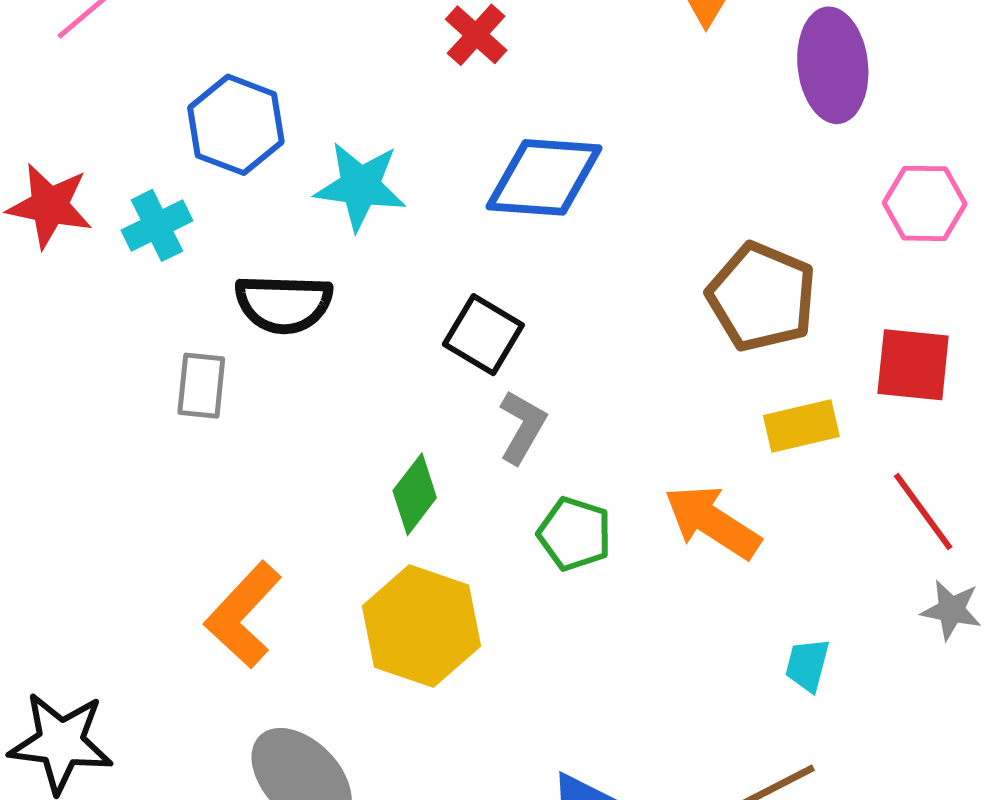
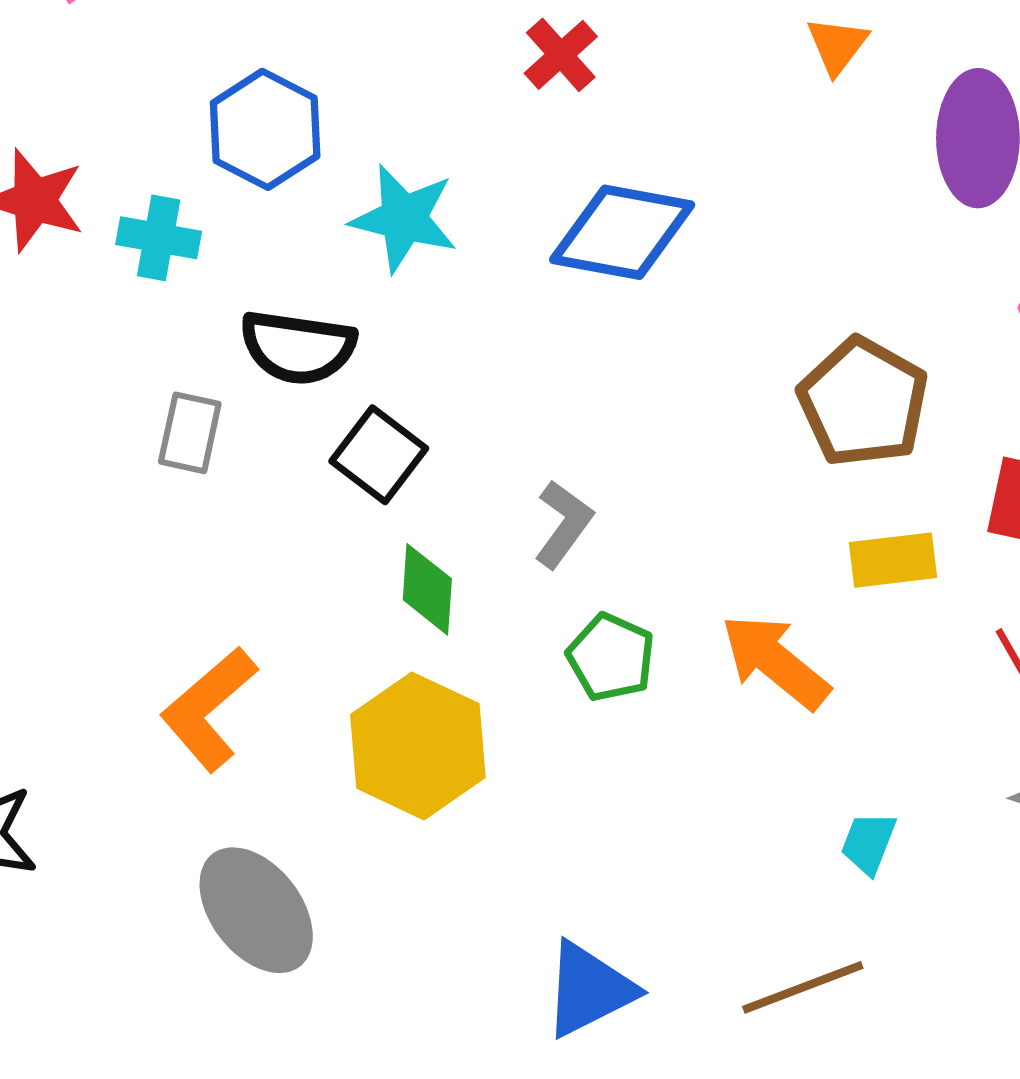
cyan cross: (157, 225) -> (159, 238), turned 30
black square: (483, 335) -> (379, 455), moved
green diamond: (415, 494) -> (427, 589), turned -40

